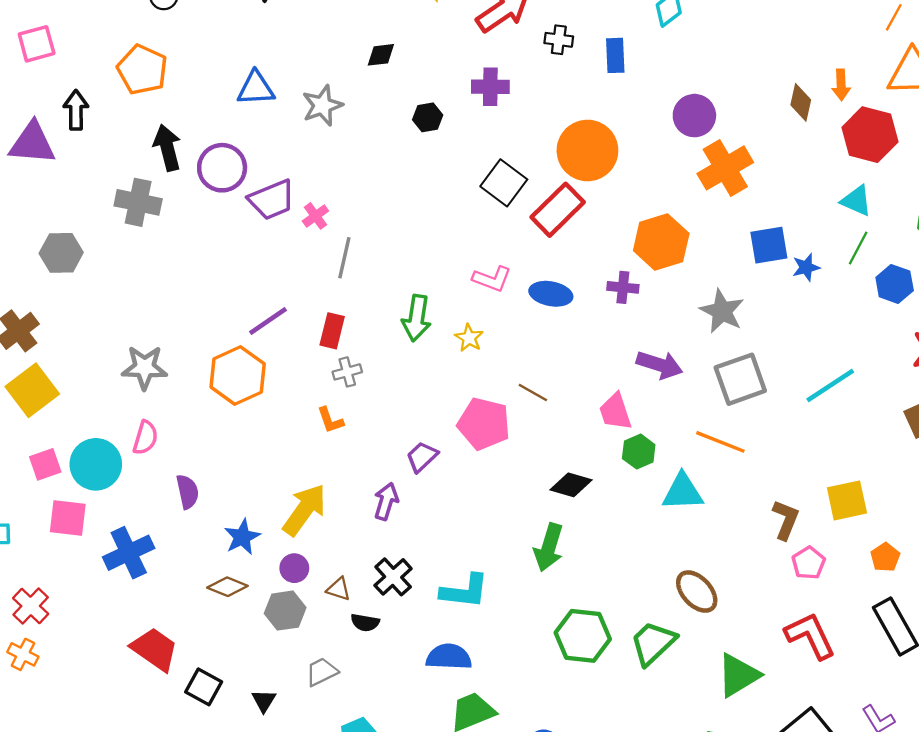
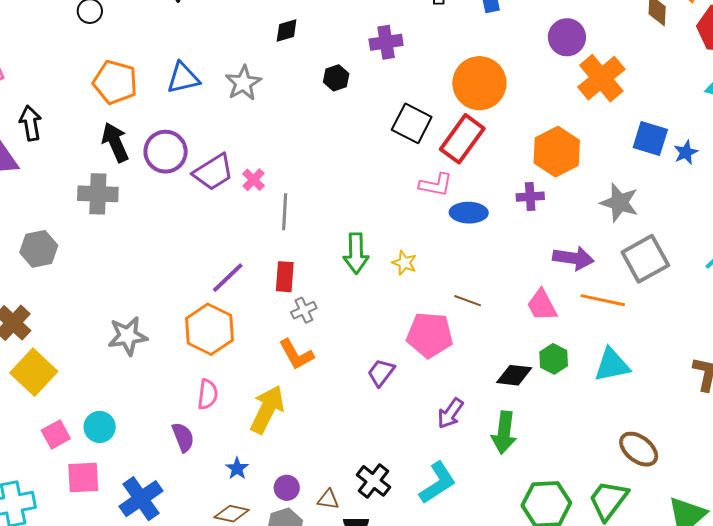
orange pentagon: (142, 70) -> (115, 82), moved
blue square: (769, 245) -> (650, 139), turned 36
pink L-shape: (492, 279) -> (436, 185), moved
orange L-shape: (330, 420) -> (296, 354), size x1.4
pink semicircle: (145, 438) -> (208, 394), moved
orange line: (720, 442) -> (603, 300), moved
green hexagon: (639, 452) -> (554, 359), moved
cyan circle: (96, 464) -> (100, 427), size x0.7
purple arrow: (386, 501) -> (450, 413), moved, turned -152
yellow arrow: (304, 510) -> (267, 409), moved
blue star: (242, 537) -> (237, 468), size x0.7
cyan L-shape: (465, 591) -> (438, 483), turned -30

